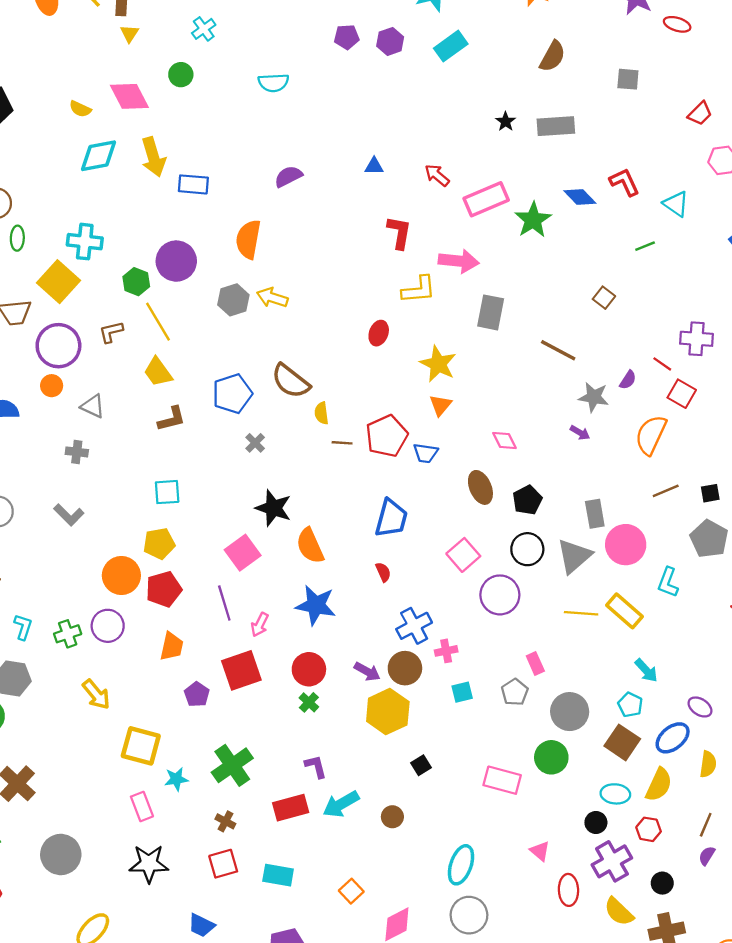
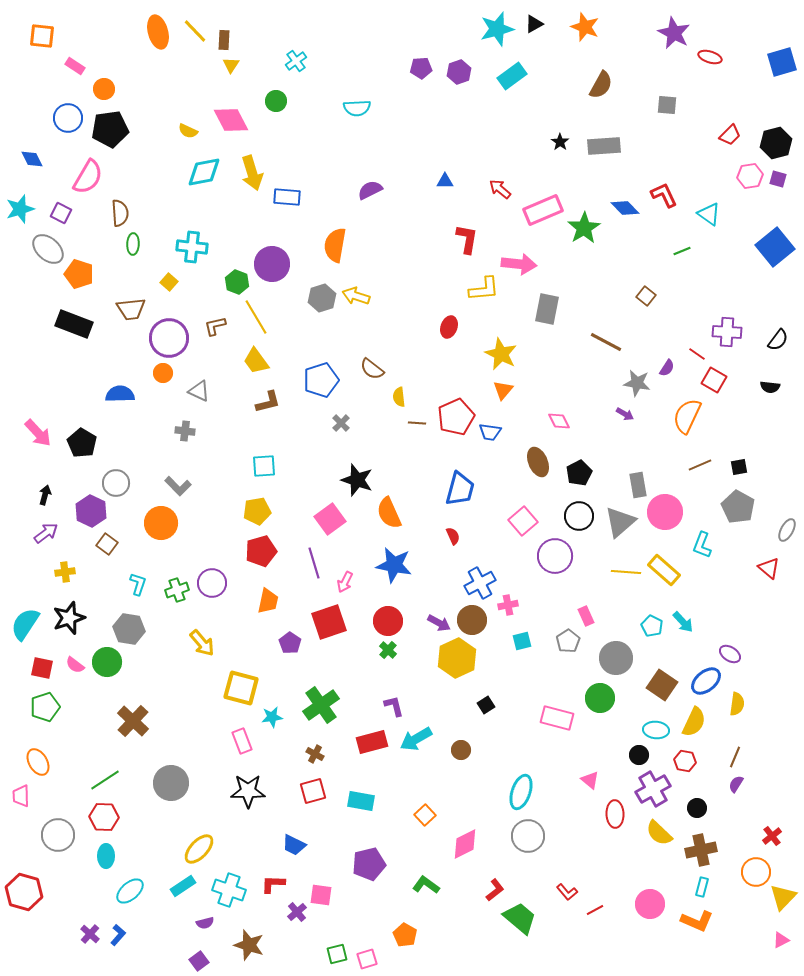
yellow square: (58, 282) -> (169, 282), size x0.5
brown semicircle: (291, 381) -> (372, 369), size x0.7
orange circle: (121, 575) -> (161, 523), moved
cyan pentagon: (630, 705) -> (652, 626), moved

